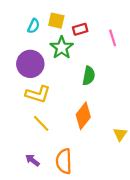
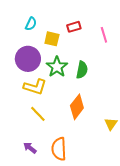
yellow square: (56, 21) -> (52, 39), moved
green star: (62, 48) -> (57, 67), moved

